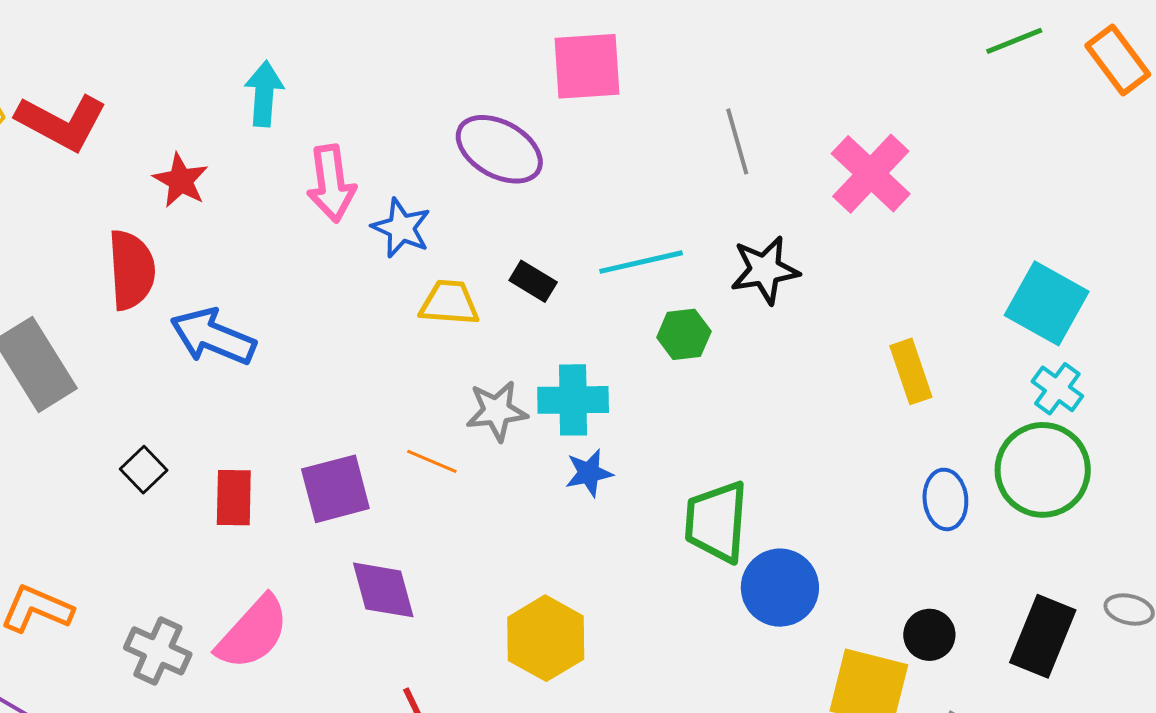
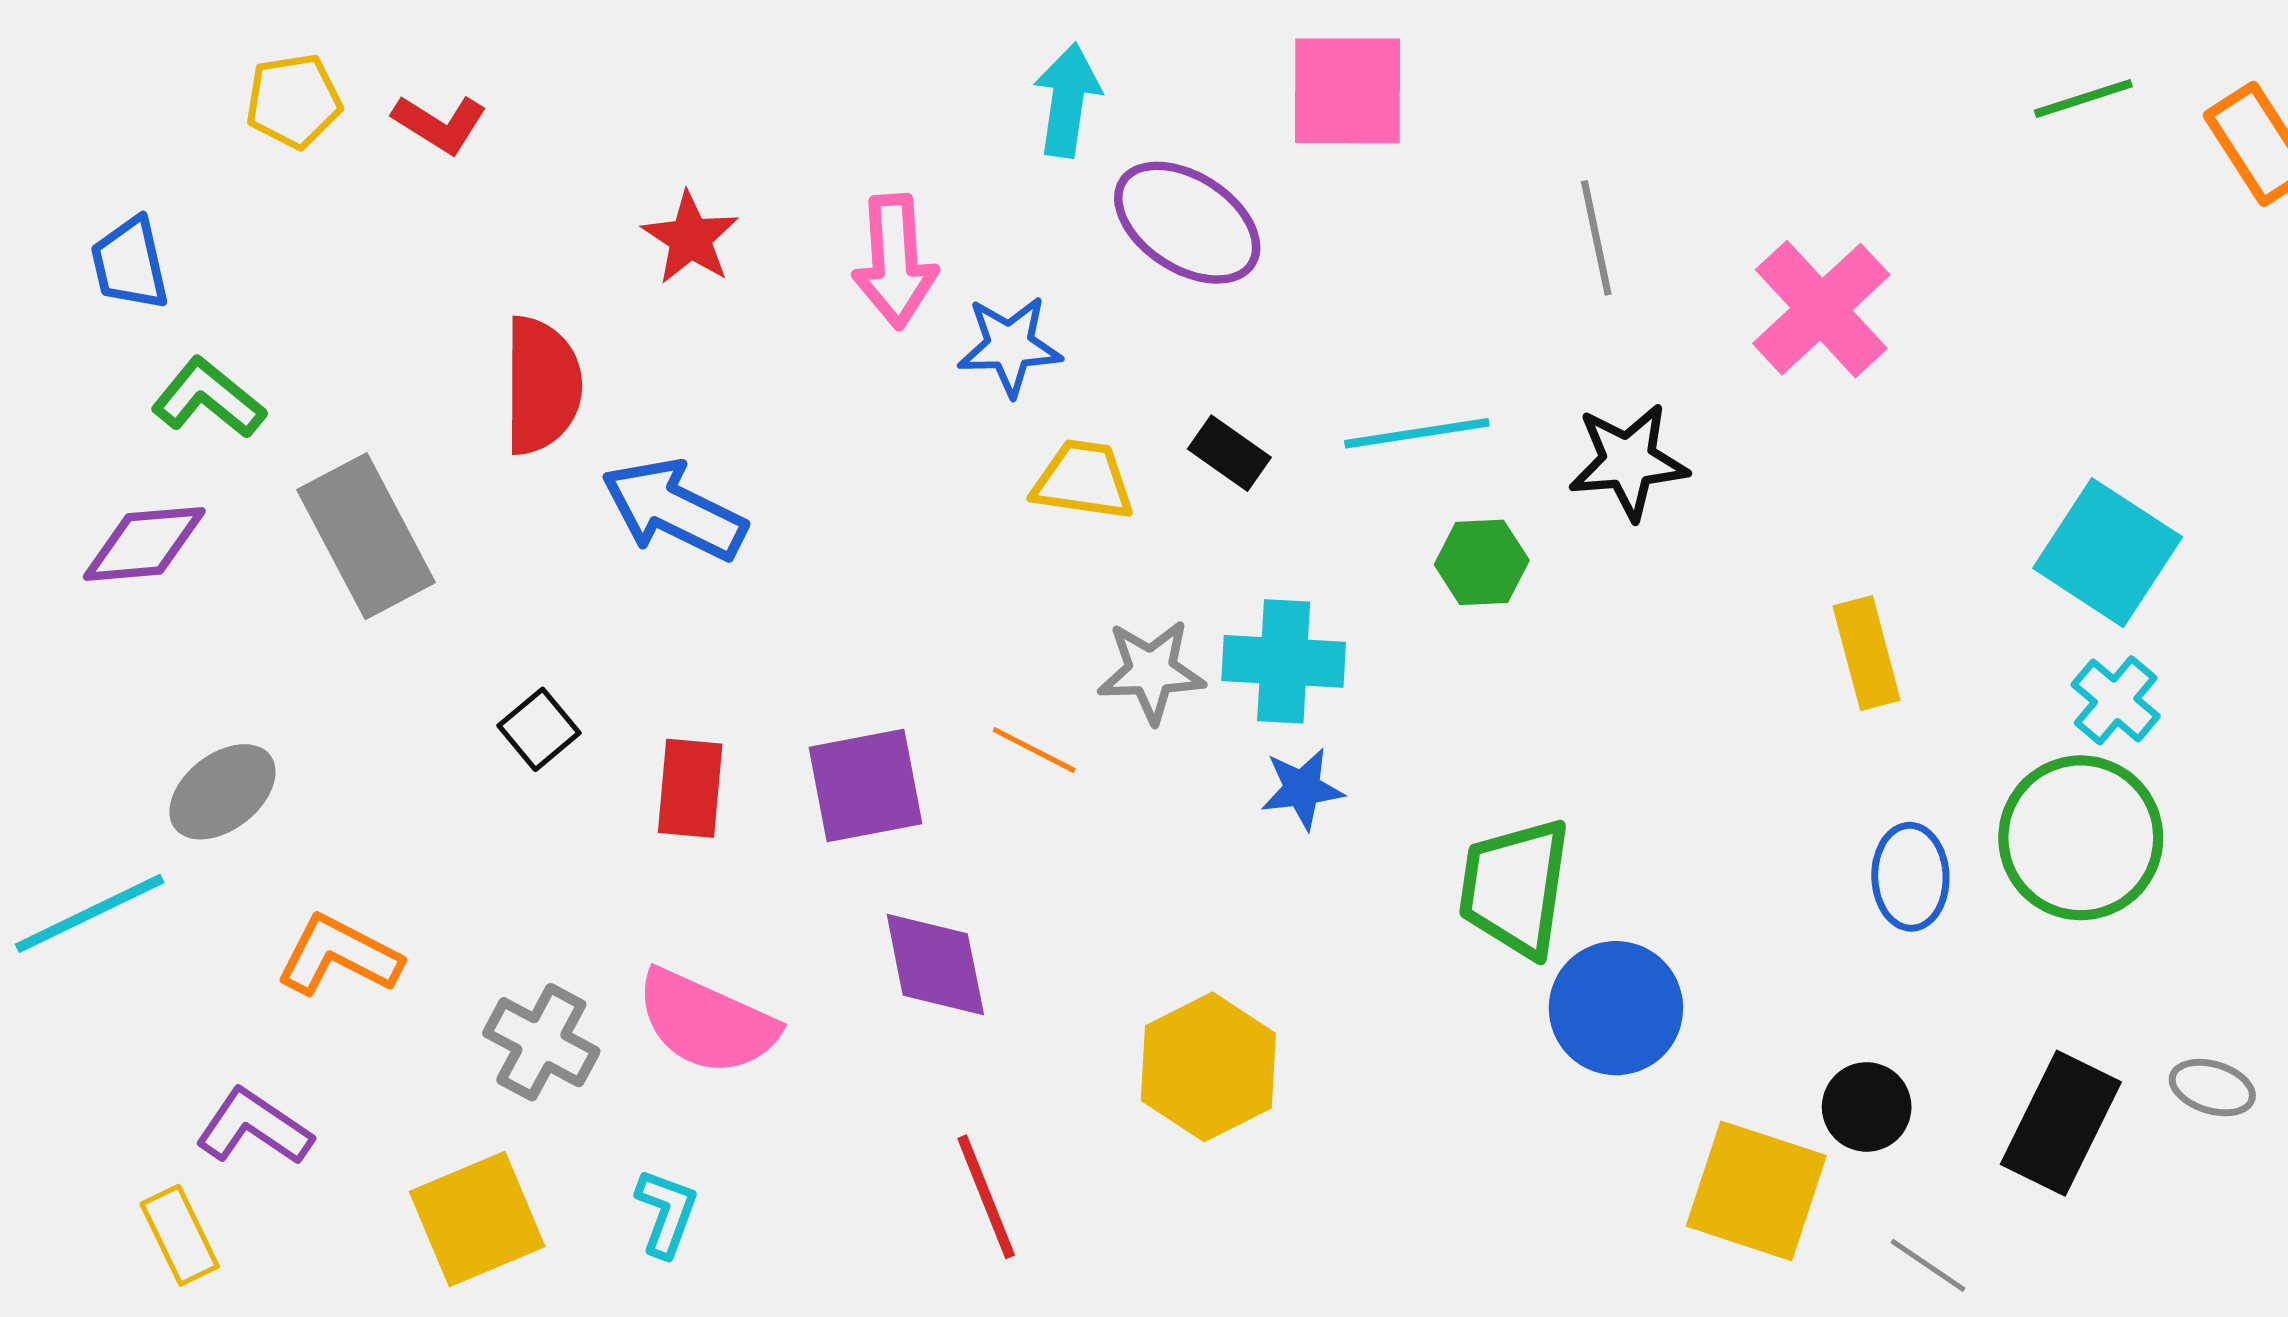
cyan arrow: (264, 94) -> (1067, 100), moved
red L-shape: (62, 122) -> (440, 124), size x0.6
red star: (181, 180) -> (690, 238), moved
blue star: (401, 228) -> (1010, 346), turned -30
pink semicircle: (253, 633) -> (706, 1022), turned 68

